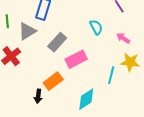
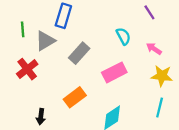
pink rectangle: (76, 59) -> (114, 72), moved
cyan line: (111, 75) -> (160, 108), moved
black arrow: (38, 96) -> (41, 117), moved

